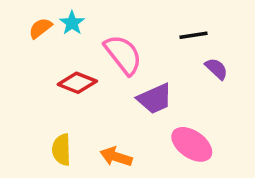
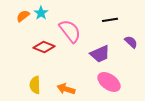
purple semicircle: (216, 69) -> (131, 42), moved
purple trapezoid: (155, 99) -> (100, 54), moved

